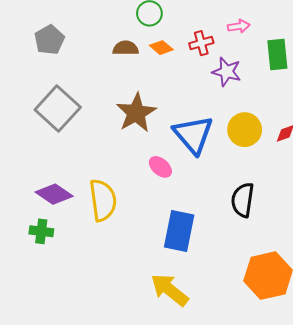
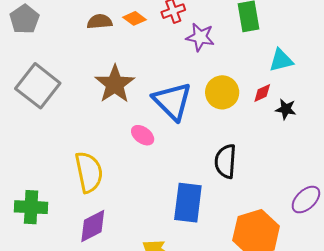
purple diamond: (54, 194) -> (93, 226), moved, turned -57
green cross: (41, 231) -> (31, 207), size x1.4
blue rectangle: (179, 231) -> (188, 203), moved

